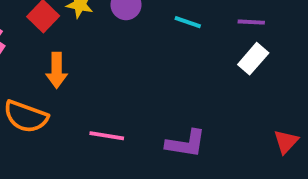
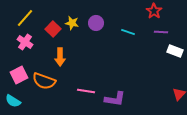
white rectangle: (253, 59) -> (175, 51), moved, turned 70
purple L-shape: (186, 144) -> (115, 99), moved

